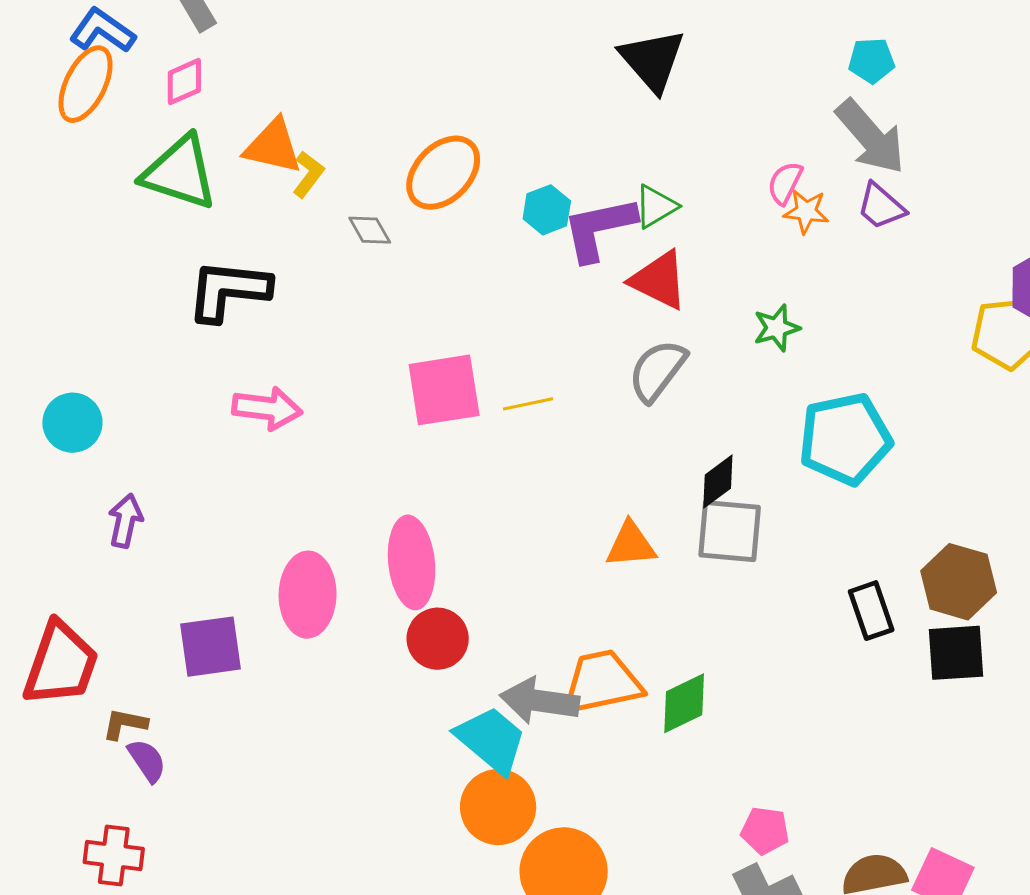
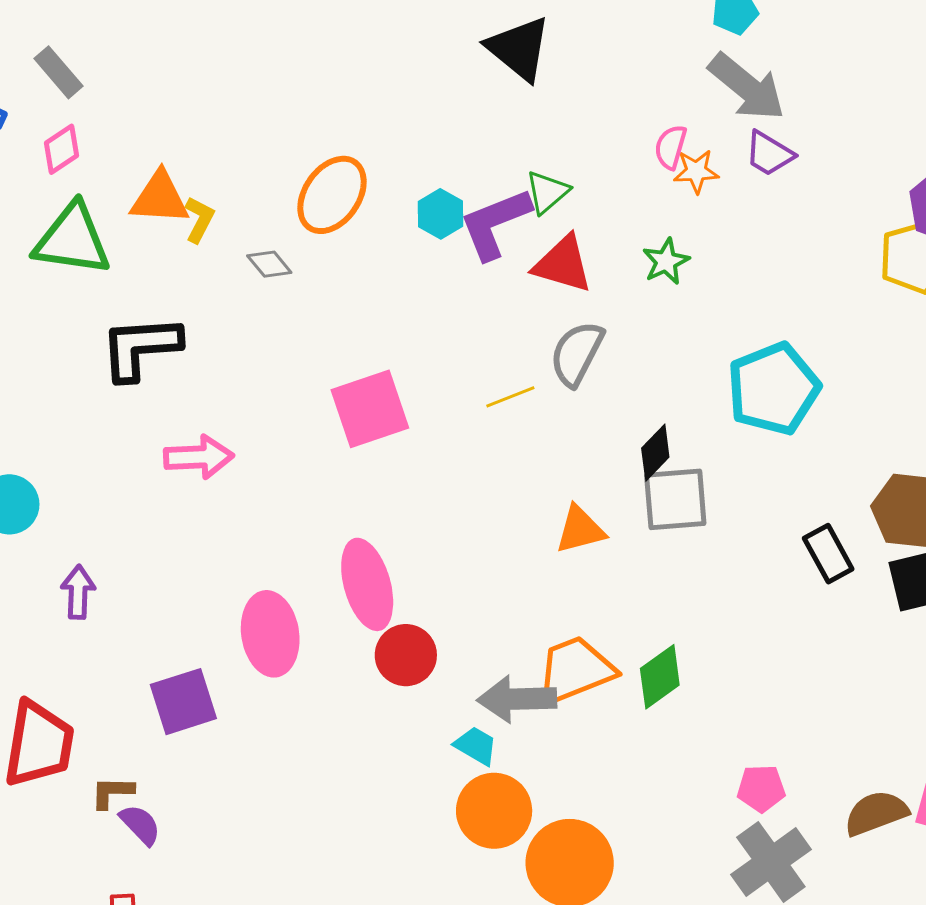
green star: (777, 328) -> (666, 262), moved
yellow line: (528, 404) -> (510, 397), moved
cyan trapezoid: (491, 740) -> (476, 746), size x0.6

